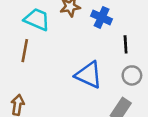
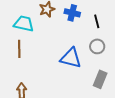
black line: (126, 44) -> (97, 21), moved
gray circle: (132, 75) -> (97, 46), moved

